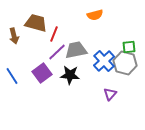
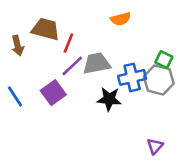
green square: (129, 47) -> (164, 60), turned 32
blue cross: (104, 61) -> (132, 77), turned 30
black star: (70, 75) -> (109, 99), moved
purple triangle: (110, 94) -> (155, 146), moved

